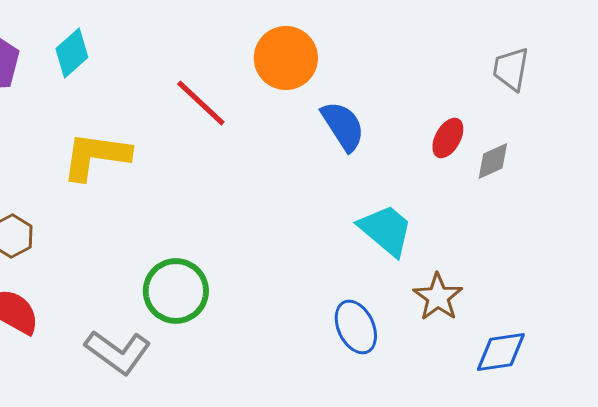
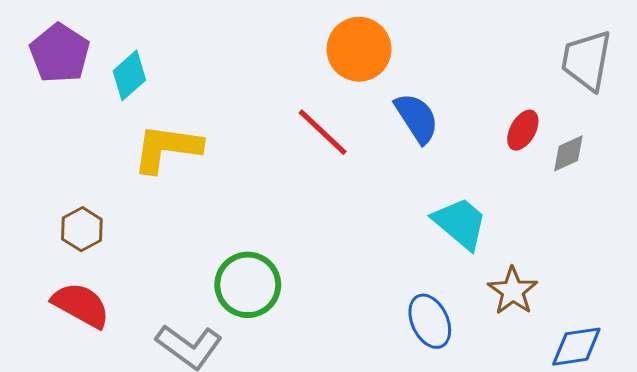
cyan diamond: (72, 53) -> (129, 75), moved
gray trapezoid: (511, 69) -> (587, 60), size x1.4
red line: (201, 103) -> (323, 132), moved

